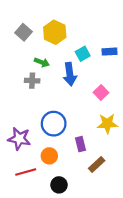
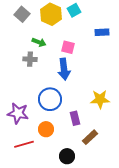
cyan square: (83, 54) -> (74, 10), moved
blue arrow: (70, 74) -> (64, 69), moved
pink square: (101, 92) -> (68, 47), moved, turned -32
black circle: (59, 185) -> (67, 156), moved

